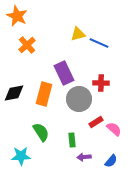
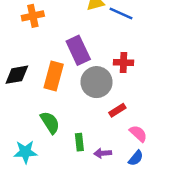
orange cross: (27, 45) -> (33, 16), turned 30
pink semicircle: (114, 129) -> (138, 134), moved
green rectangle: (72, 140) -> (79, 142), moved

